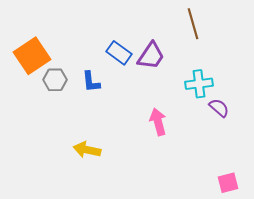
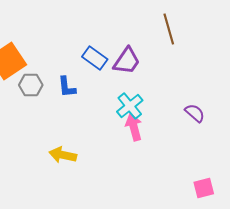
cyan cross: (199, 84) -> (130, 106), moved, turned -32

